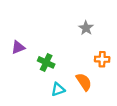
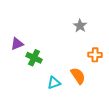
green cross: (46, 62) -> (34, 58), moved

